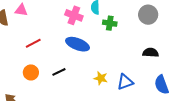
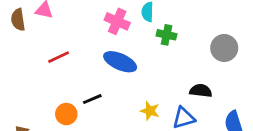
gray circle: (148, 15) -> (224, 48), moved
black semicircle: (151, 53) -> (201, 91), moved
orange circle: (31, 72) -> (66, 114), moved

